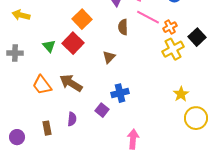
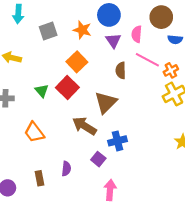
brown triangle: (109, 57) -> (106, 102), size x1.6
brown arrow: (71, 83) -> (84, 126), moved
pink arrow: (133, 139) -> (110, 190), moved

